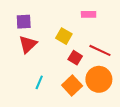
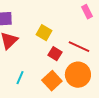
pink rectangle: (89, 14) -> (87, 12), moved, turned 64

